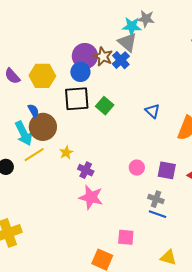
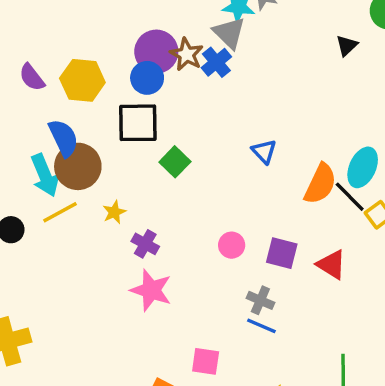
green square: (105, 106) -> (175, 162), moved
blue semicircle: (33, 111) -> (64, 138), size x1.6

